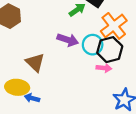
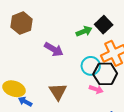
purple arrow: (68, 40) -> (54, 49), moved
brown triangle: (35, 62) -> (58, 92), moved

